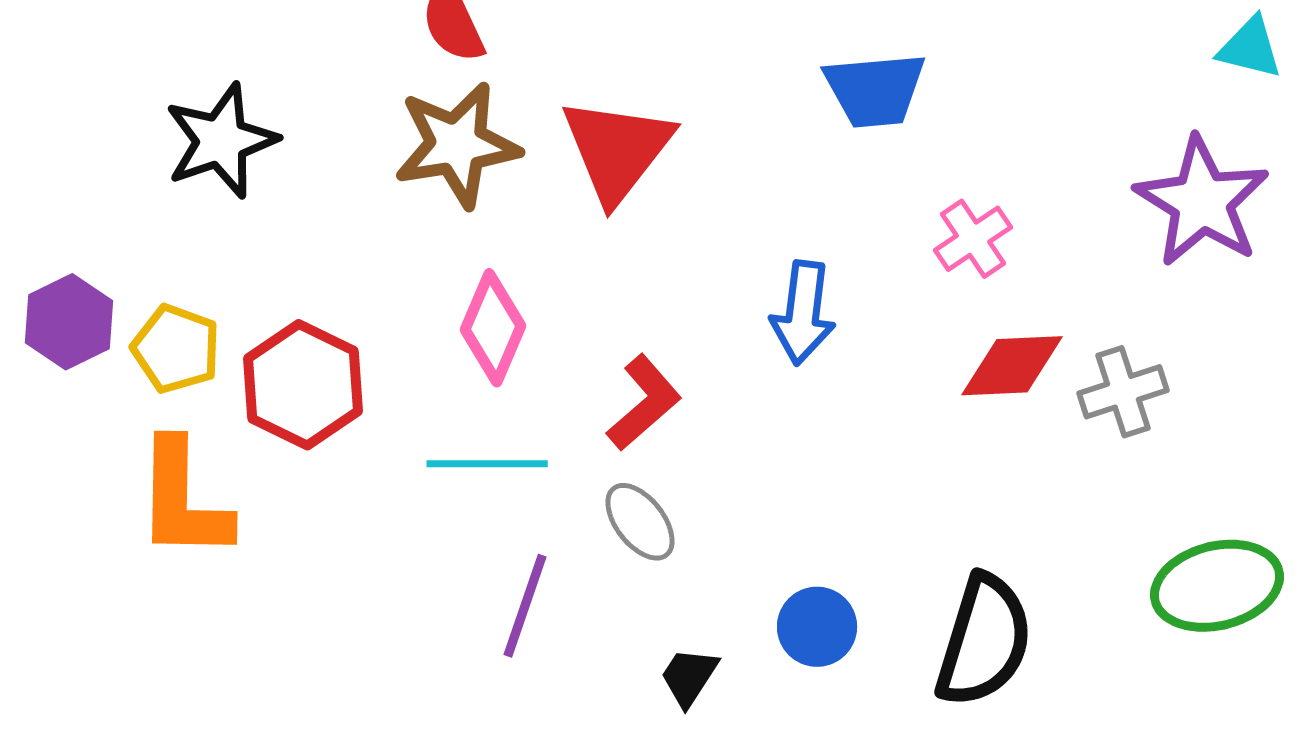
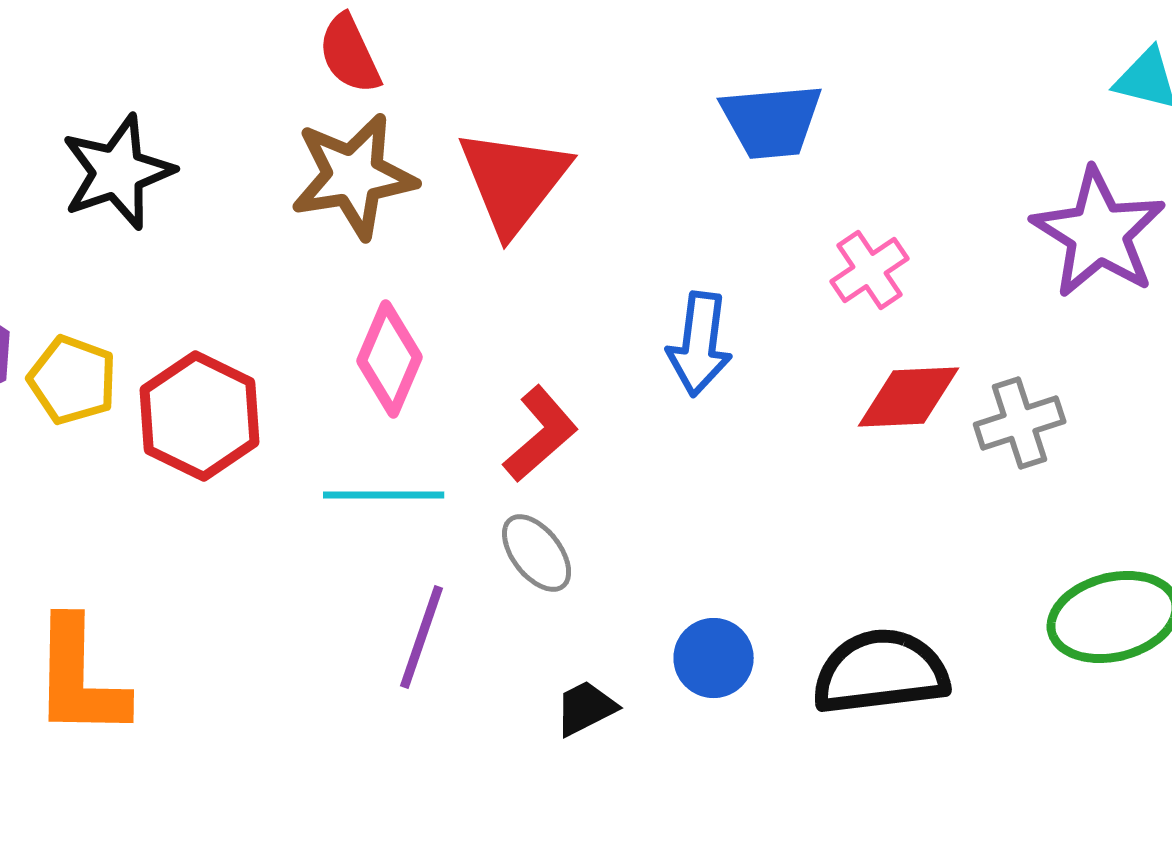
orange L-shape: (183, 500) -> (80, 678), moved
black semicircle: (984, 641) -> (881, 672), turned -114
black trapezoid: (689, 677) -> (586, 708), turned 30

